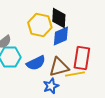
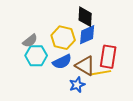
yellow hexagon: (40, 25) -> (63, 38), moved
brown triangle: (59, 67) -> (85, 66), turned 45

